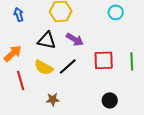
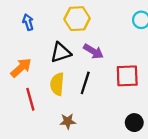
black triangle: (47, 40) -> (61, 53), turned -30
black line: (68, 66) -> (85, 83), turned -30
yellow semicircle: (44, 67) -> (57, 84), turned 66

